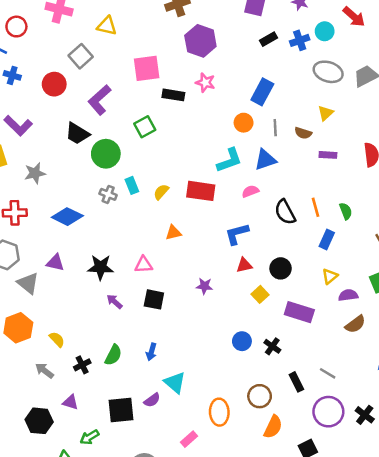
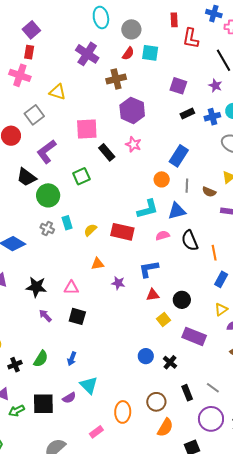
black rectangle: (173, 95) -> (107, 152), turned 36
black semicircle: (285, 212) -> (190, 241), moved
purple star: (204, 286) -> (118, 283), moved
green arrow: (89, 437) -> (17, 411), moved

